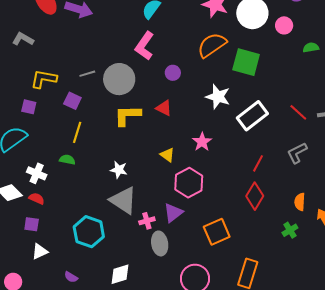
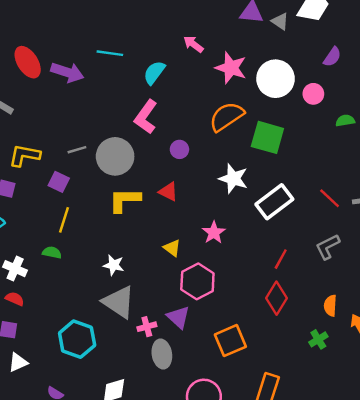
purple triangle: (173, 213) -> (178, 317), turned -40

